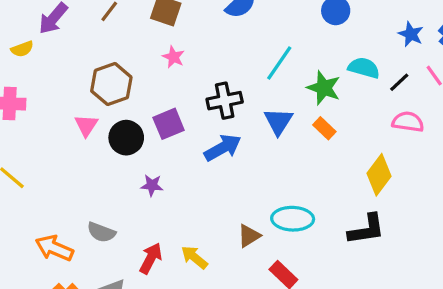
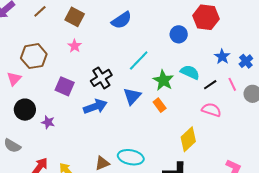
black cross: (225, 101) -> (101, 78), turned -30
purple square: (169, 124) -> (65, 86), turned 36
black circle: (126, 138) -> (25, 110), moved

